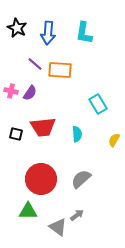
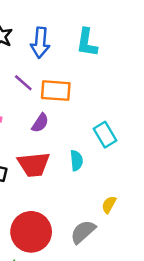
purple semicircle: (30, 93) -> (40, 123), moved
cyan semicircle: (77, 134) -> (76, 161), moved
yellow semicircle: (114, 140) -> (109, 205), moved

